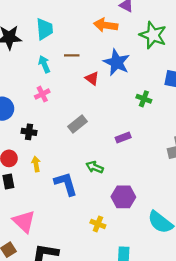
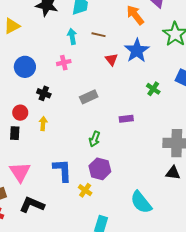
orange arrow: (106, 25) -> (135, 15), turned 30
green arrow: (95, 167) -> (95, 139), turned -105
blue L-shape: (66, 184) -> (62, 170), moved
purple hexagon: (123, 197) -> (100, 169), moved

